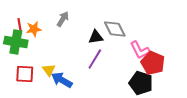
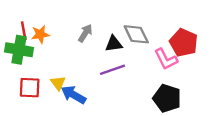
gray arrow: (63, 19) -> (85, 33), moved
purple line: (95, 59) -> (113, 70), turned 40
red pentagon: (153, 63) -> (184, 43), moved

